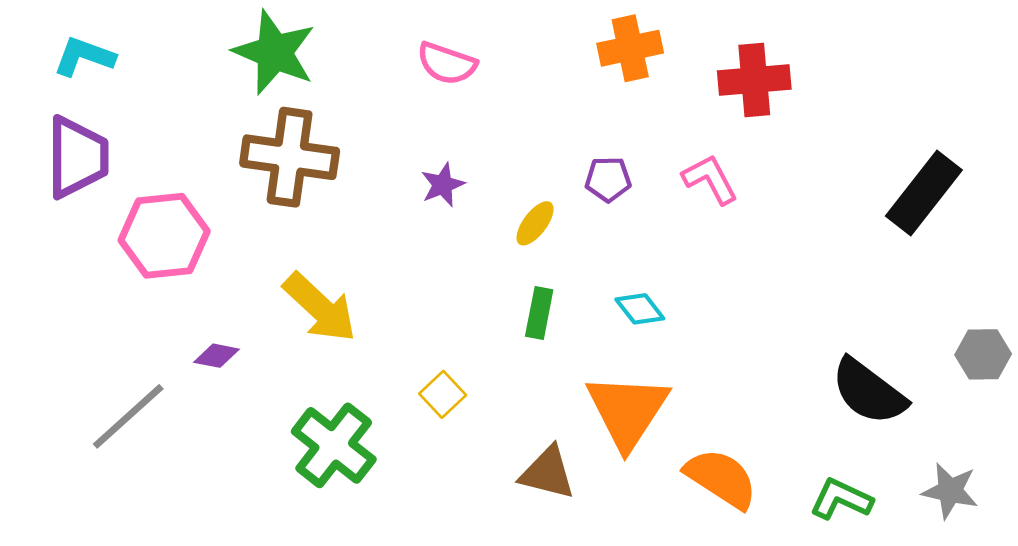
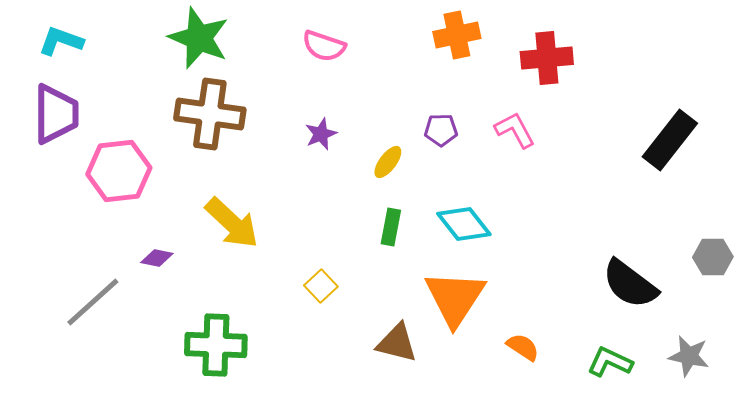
cyan diamond: (640, 309) -> (464, 224), size x1.5
green cross: (334, 445) -> (216, 345), moved, turned -36
orange semicircle: (721, 478) -> (523, 347), size x0.6

